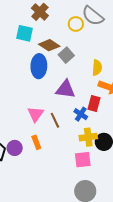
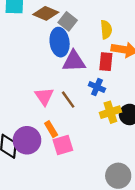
blue ellipse: (39, 66) -> (60, 42), moved
red rectangle: (94, 104) -> (106, 62), moved
purple circle: (15, 148) -> (27, 140), size x1.5
pink square: (83, 160) -> (63, 145), moved

